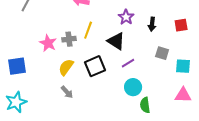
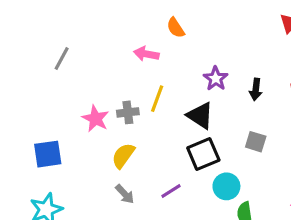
gray square: (162, 53) -> (256, 142), moved
purple line: (128, 63) -> (171, 191), moved
black square: (95, 66) -> (203, 154), moved

